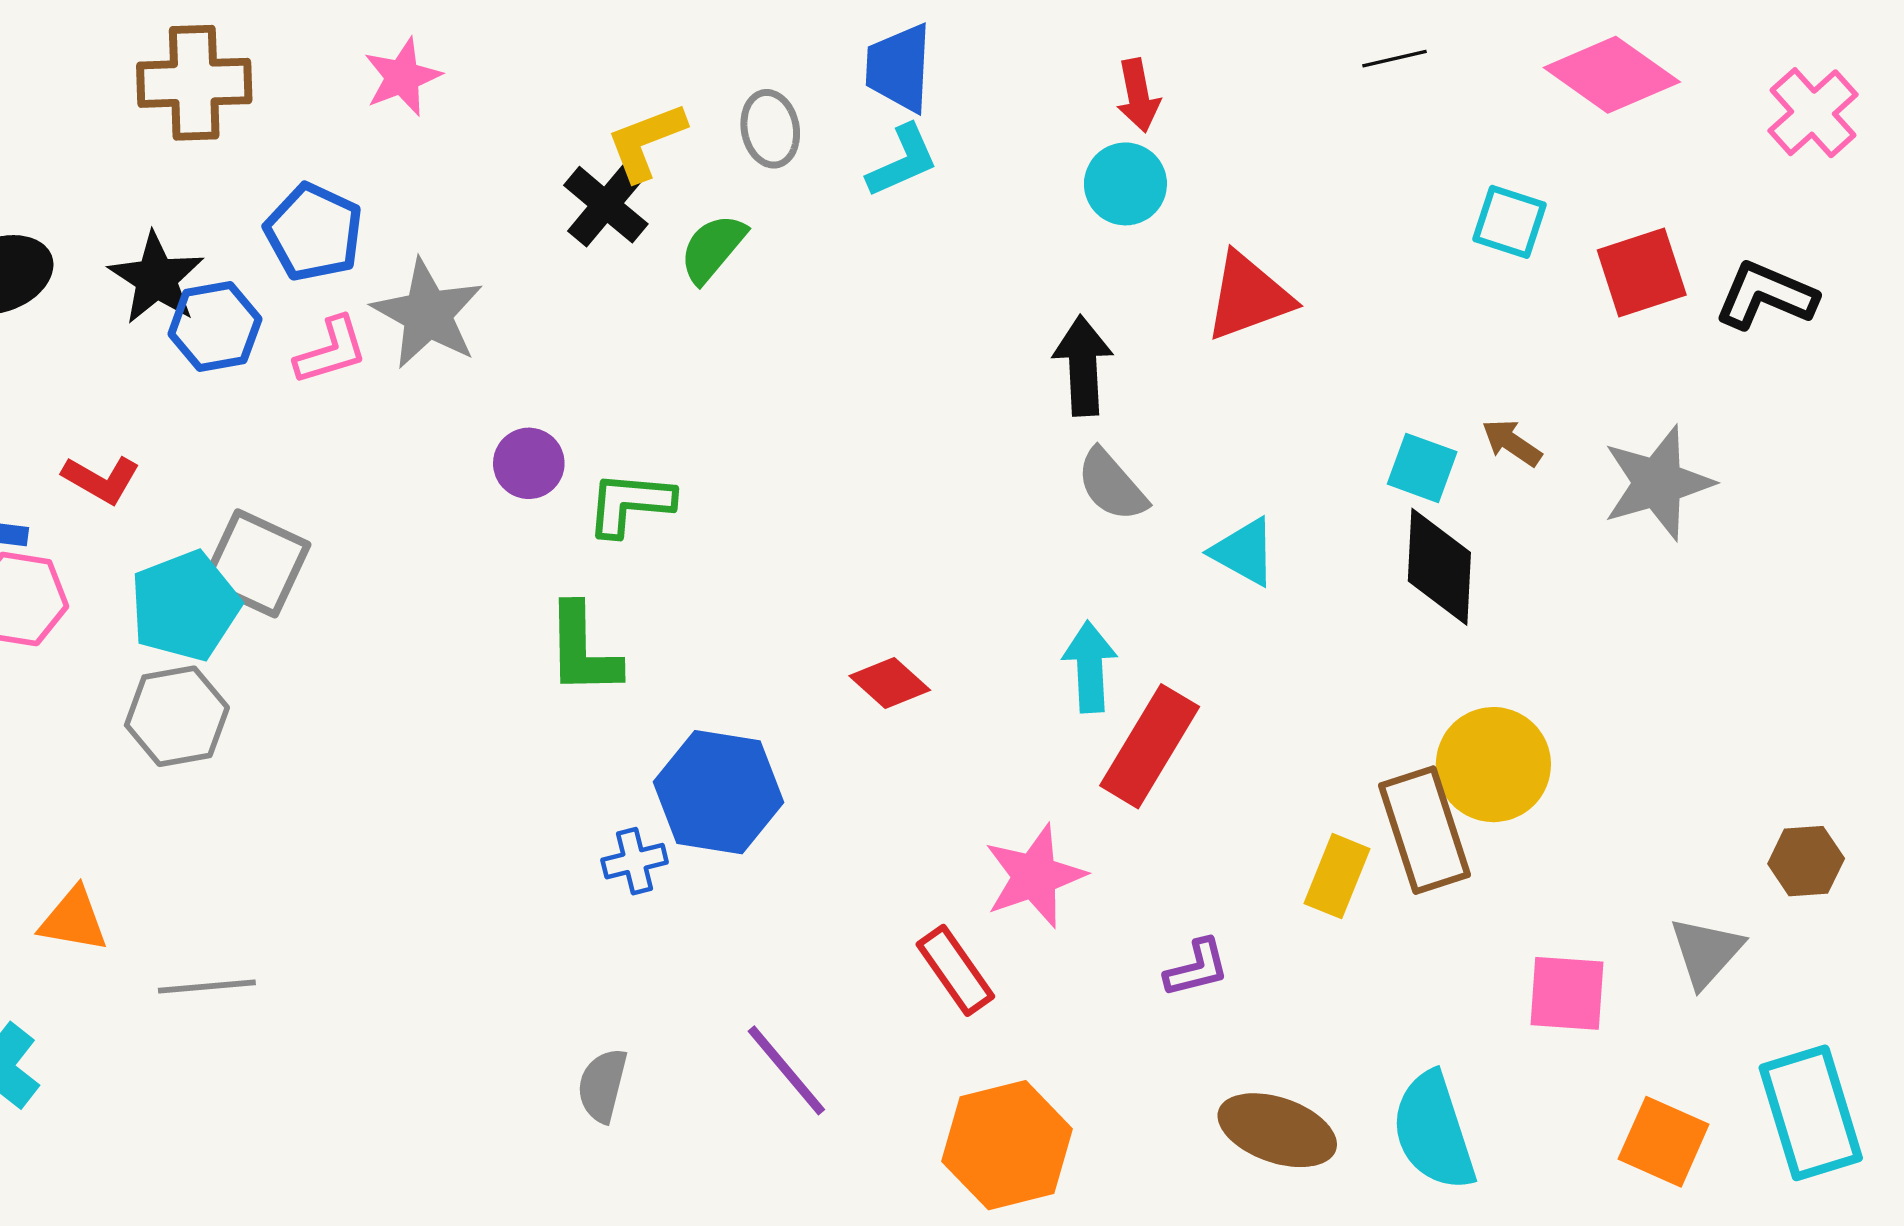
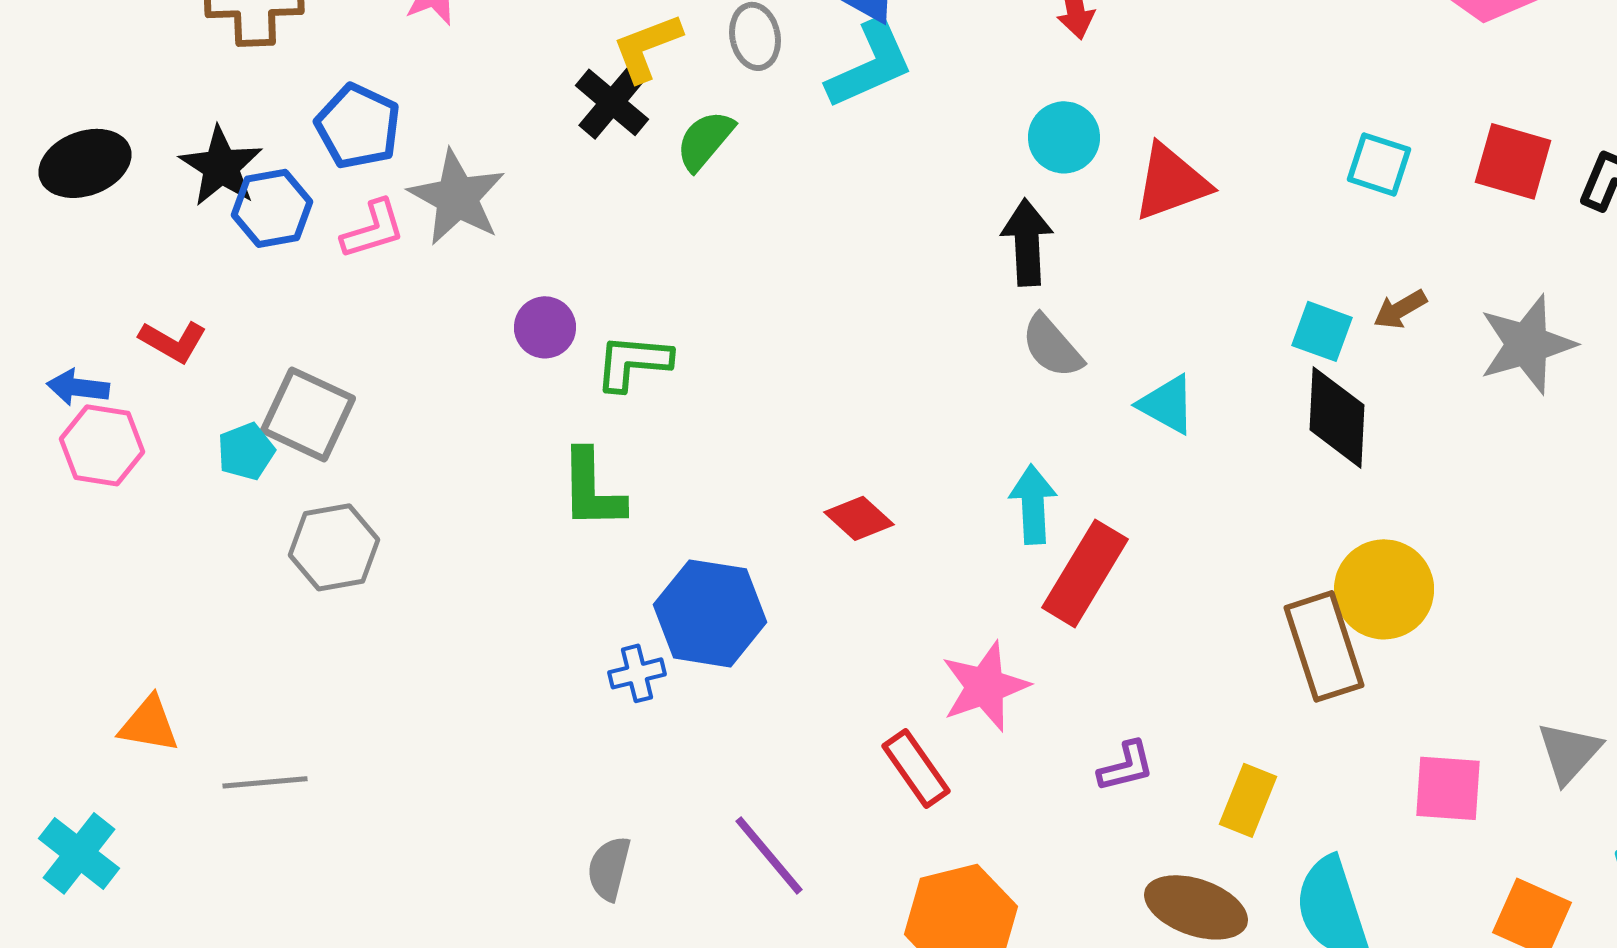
cyan L-shape: (902, 161) -> (870, 64), size x1.4
cyan circle: (1125, 184) -> (1064, 137), moved
cyan square: (1509, 222) -> (1379, 164), moved
red square: (1642, 272) -> (1513, 161), turned 34
brown arrow: (1512, 443) -> (1400, 309), turned -64
cyan pentagon: (185, 606) -> (246, 451), size x0.6
gray hexagon: (177, 716) -> (334, 547), moved
yellow rectangle: (1337, 876) -> (1248, 800), moved

